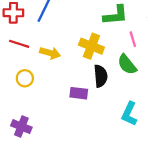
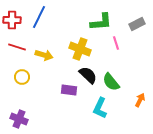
green semicircle: (127, 64) -> (111, 82), moved
black semicircle: (101, 76) -> (88, 75), turned -42
cyan L-shape: (129, 114) -> (100, 108), moved

